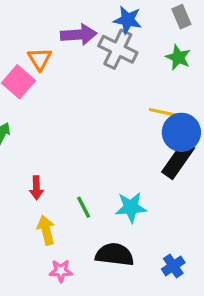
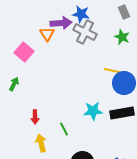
blue star: (128, 20) -> (81, 14), moved
orange triangle: (40, 59) -> (47, 34), moved
black rectangle: (178, 160) -> (122, 113), moved, turned 45
cyan star: (131, 207) -> (93, 111), moved

